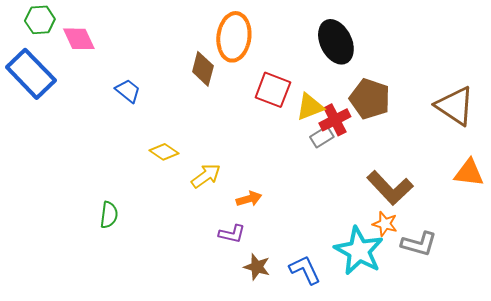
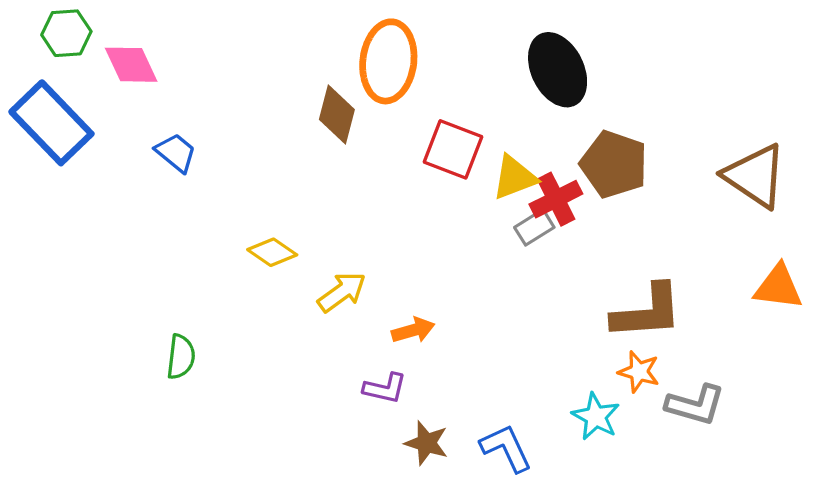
blue trapezoid: (128, 91) -> (176, 153), moved
brown L-shape: (390, 188) -> (647, 312), turned -51
cyan star: (359, 251) -> (596, 417), size x0.6

